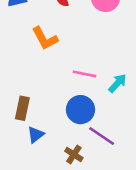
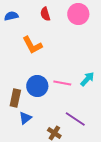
pink line: (84, 74) -> (62, 83), moved
blue circle: (80, 110) -> (37, 86), moved

